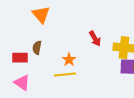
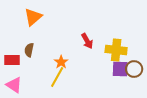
orange triangle: (41, 15) -> (33, 17), turned 30
yellow line: (65, 75) -> (57, 77), turned -55

